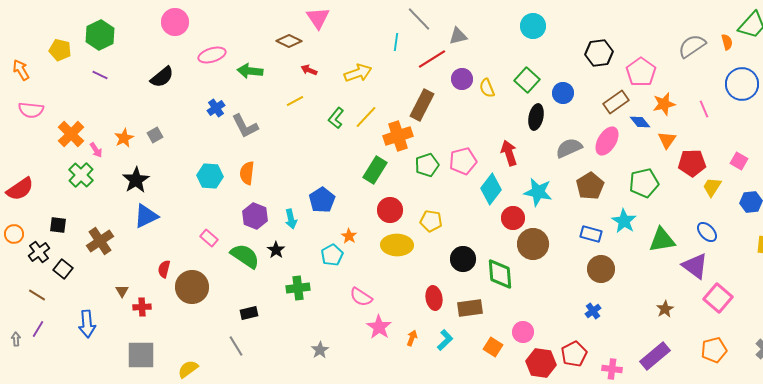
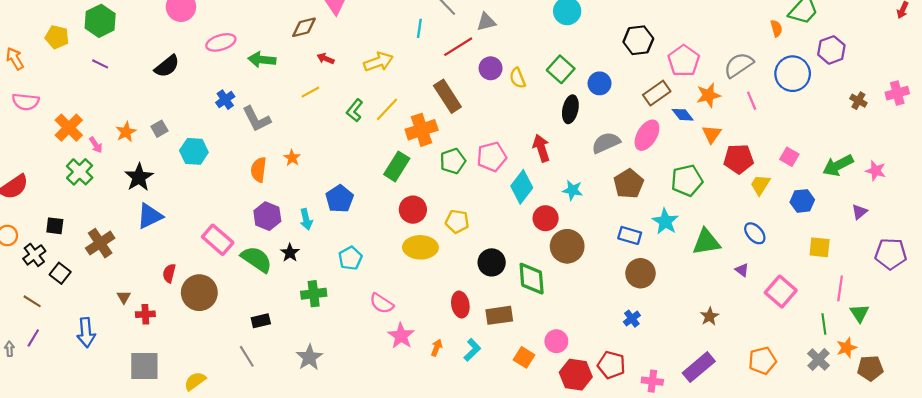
brown diamond: (289, 41) -> (304, 27), turned -40
gray semicircle: (692, 46) -> (739, 65), moved
brown rectangle: (422, 105) -> (447, 96), turned -60
cyan hexagon: (210, 176) -> (194, 151), moved
cyan star: (538, 192) -> (573, 190), size x0.7
orange star: (349, 236) -> (292, 158), moved
pink rectangle: (209, 238) -> (218, 240), size x1.6
purple triangle: (695, 266) -> (742, 270), size x0.5
pink square: (718, 298) -> (781, 292), moved
gray star: (320, 350) -> (309, 357), moved, size x1.4
red pentagon: (574, 354) -> (611, 365), turned -30

